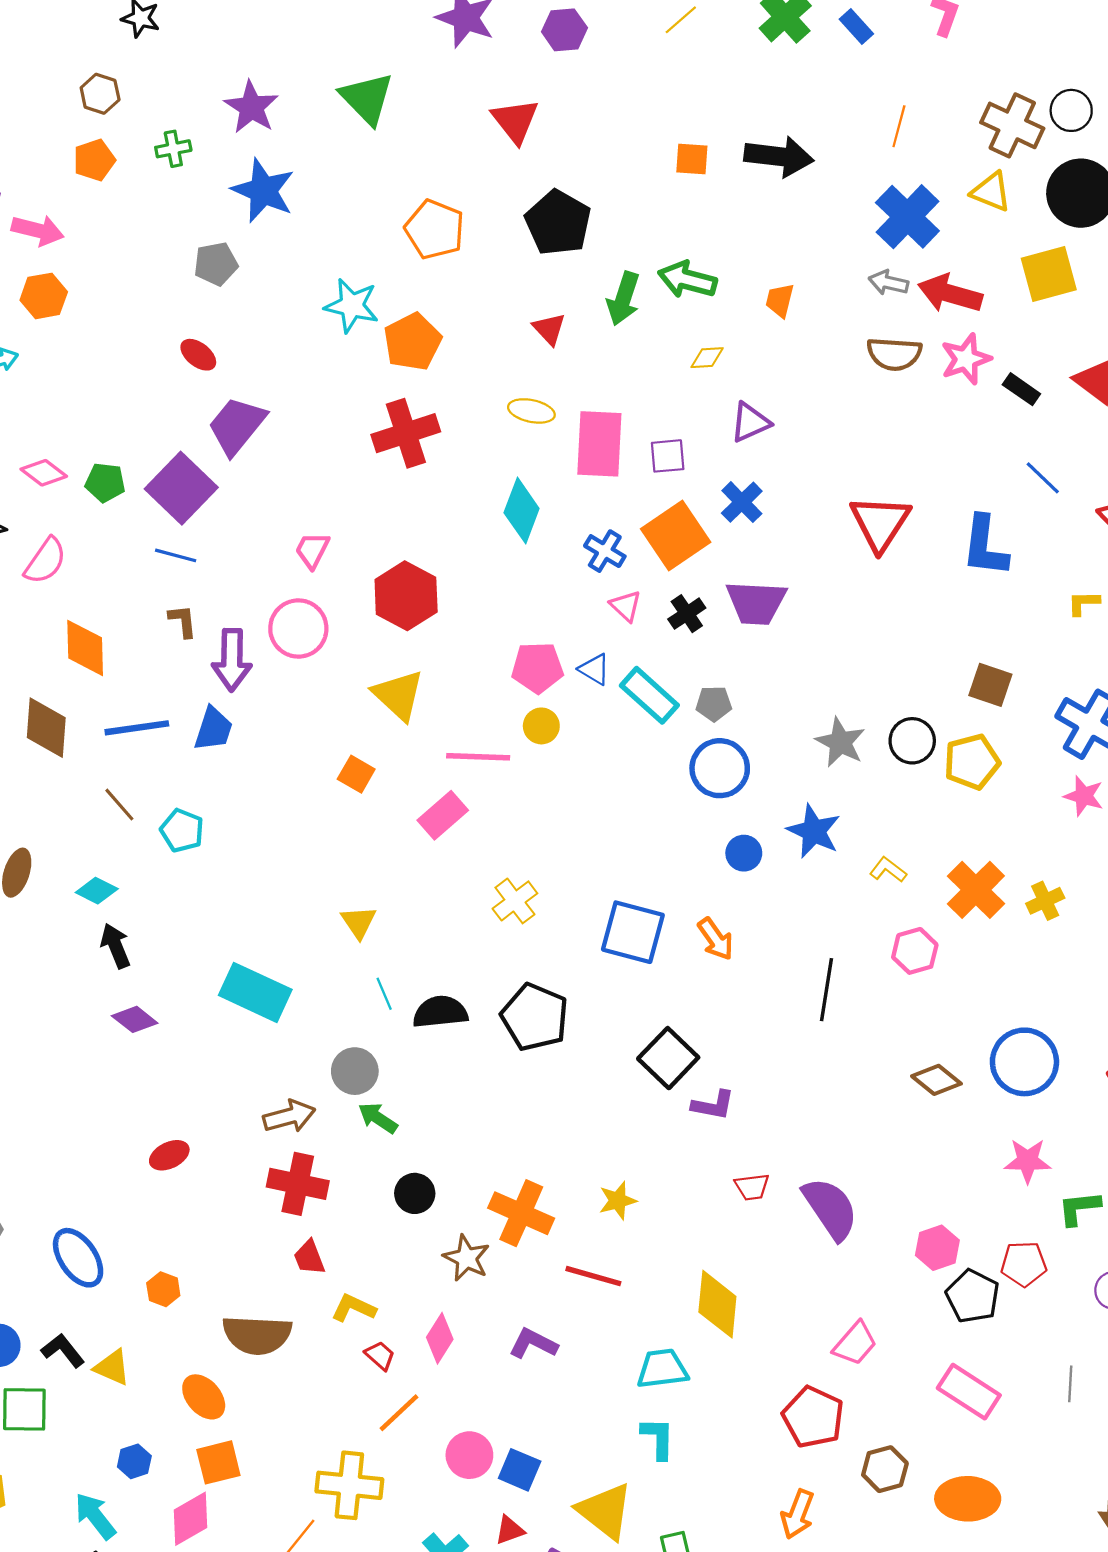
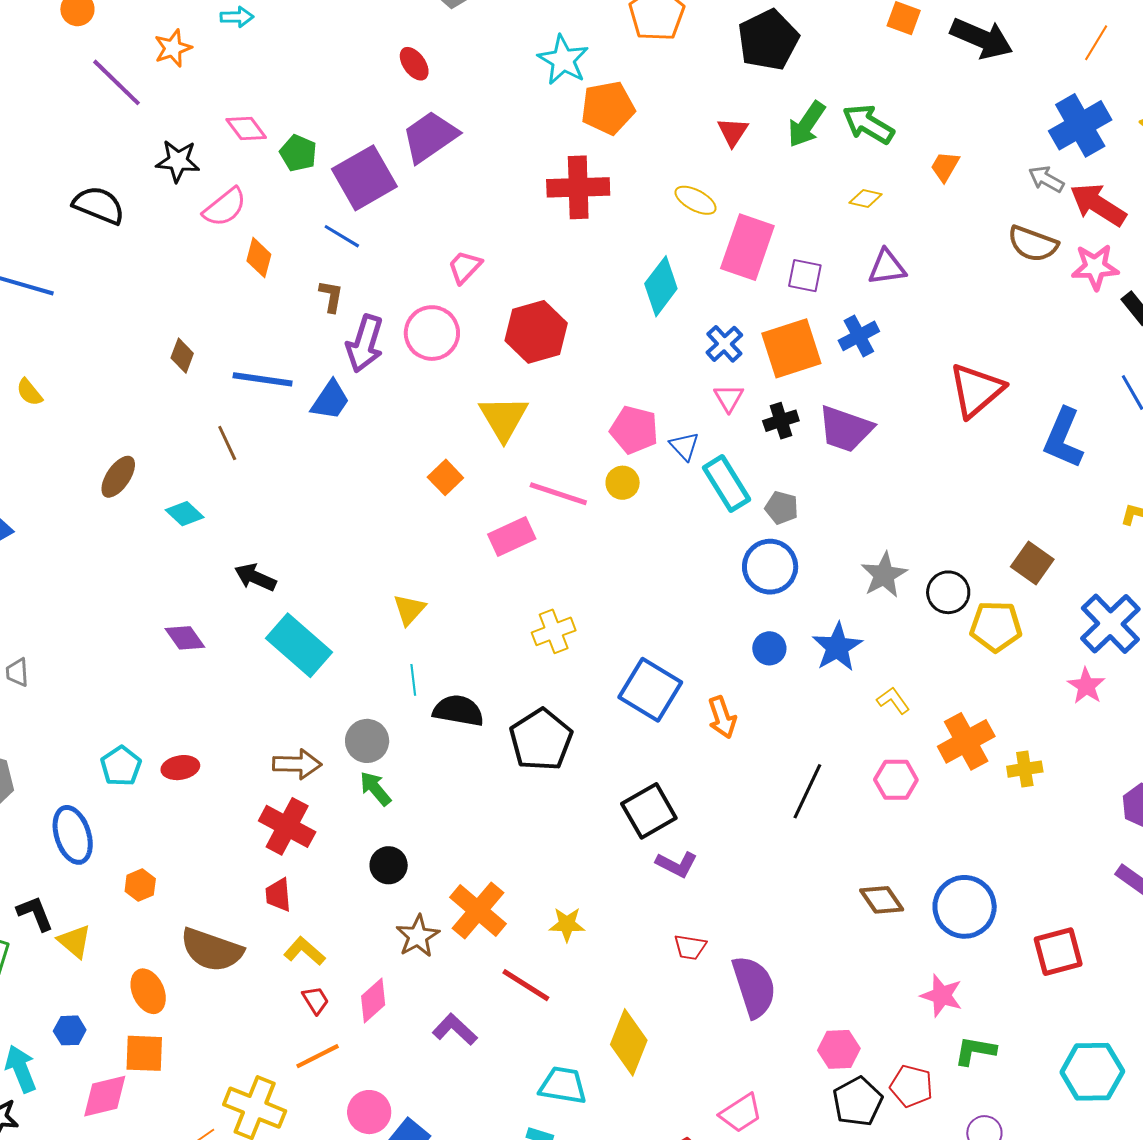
orange diamond: (85, 648) -> (259, 258), moved, size x0.7
brown diamond: (46, 728) -> (182, 356), size x0.6
cyan pentagon: (182, 831) -> (121, 766), moved
black arrow: (115, 946) -> (255, 577), moved, turned -60

